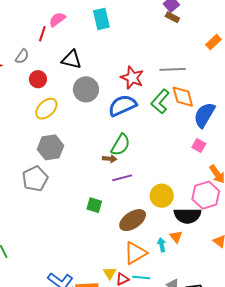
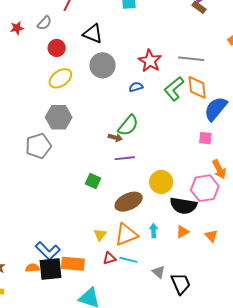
blue semicircle: (122, 106) -> (136, 87), size x0.5
pink square: (199, 146) -> (205, 138), turned -32
orange triangle: (176, 237) -> (183, 232), moved, turned 32
yellow triangle: (110, 273) -> (100, 235), moved

